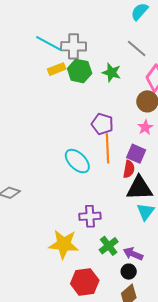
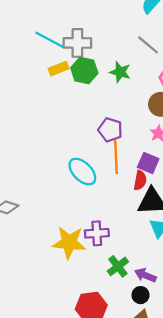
yellow star: (64, 244) -> (69, 242), moved

